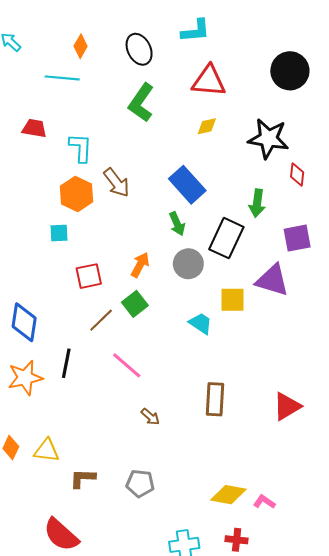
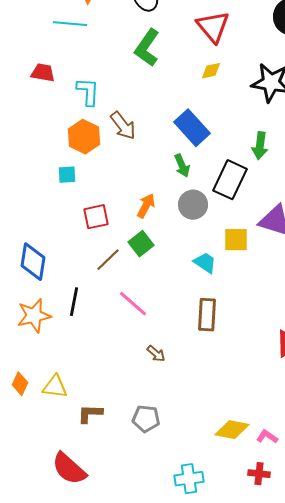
red triangle: (209, 81) -> (213, 27), turned 45
brown rectangle: (215, 399) -> (207, 315), moved
red cross: (237, 540) -> (259, 474), moved

